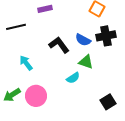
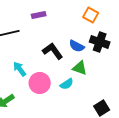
black cross: (106, 36) -> (100, 42), turned 30
pink circle: (36, 96) -> (40, 83), moved

